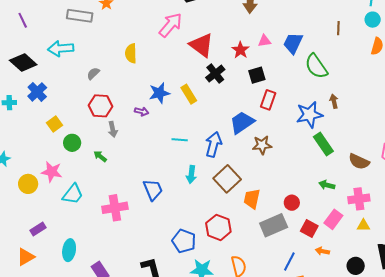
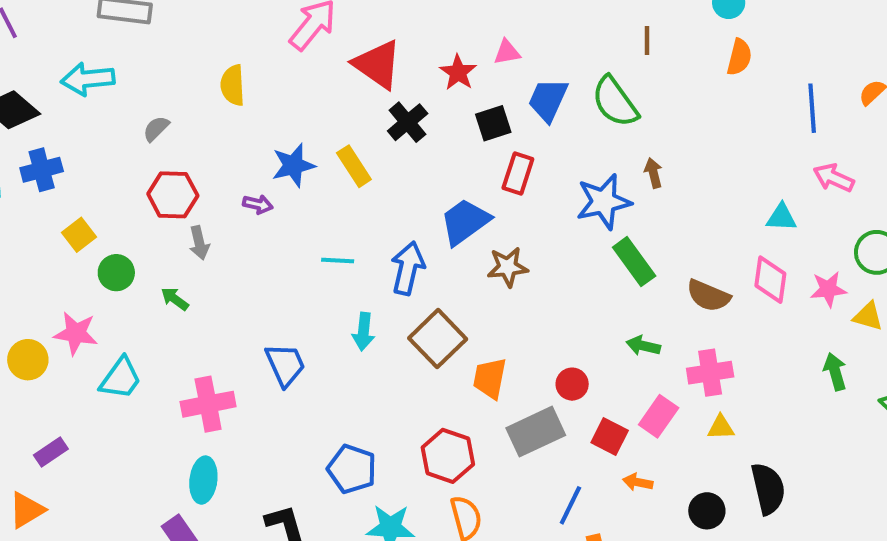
brown line: (338, 28) -> (647, 40), moved
blue trapezoid: (293, 43) -> (548, 100), moved
blue cross: (37, 92) -> (42, 170), turned 30
red hexagon: (218, 227) -> (448, 456), moved
cyan ellipse: (69, 250) -> (203, 480), moved

